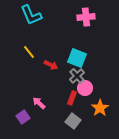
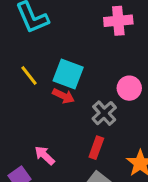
cyan square: (77, 58) -> (68, 74), moved
pink circle: (85, 88) -> (129, 88), moved

